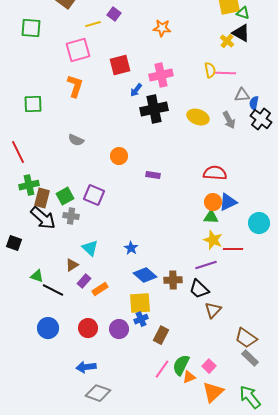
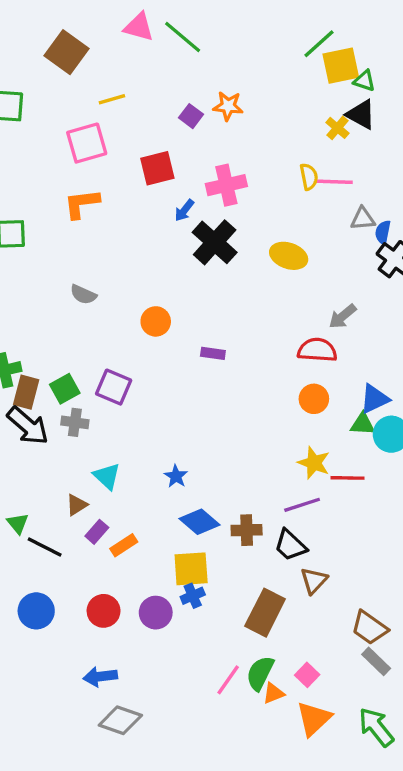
purple square: (114, 14) -> (191, 116), moved
orange L-shape: (75, 86) -> (82, 204), turned -115
black cross: (154, 109) -> (215, 242), turned -36
gray arrow: (229, 120) -> (342, 316), moved, turned 78
blue triangle: (228, 202) -> (374, 399), moved
green triangle: (211, 217) -> (363, 424), moved
green triangle: (37, 276) -> (18, 523), turned 32
brown rectangle: (161, 335) -> (265, 613), moved, size x1.5

